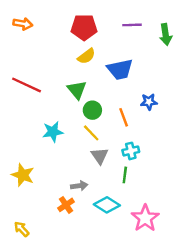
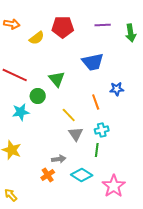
yellow semicircle: (86, 56) -> (37, 38), moved
green circle: (92, 110) -> (38, 96), moved
cyan star: (53, 132) -> (21, 112), moved

